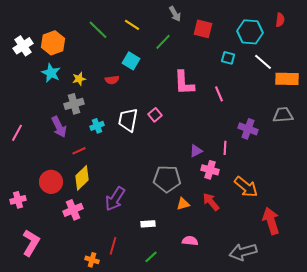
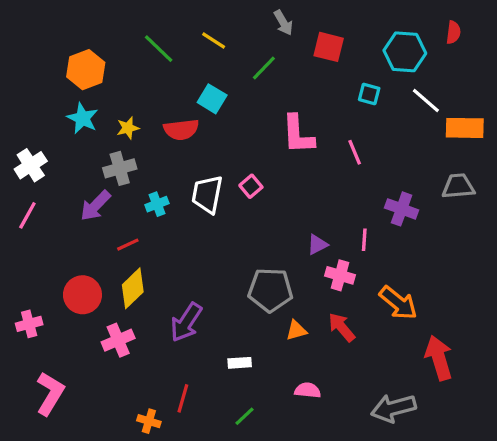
white cross: (23, 46) -> (31, 165), moved
red semicircle: (112, 80) -> (181, 130), size x1.5
purple arrow: (59, 127) -> (95, 206), turned 70

